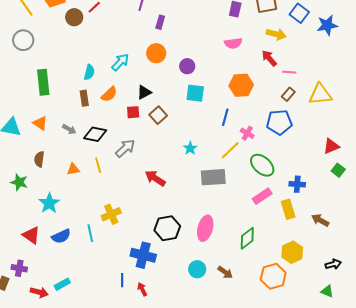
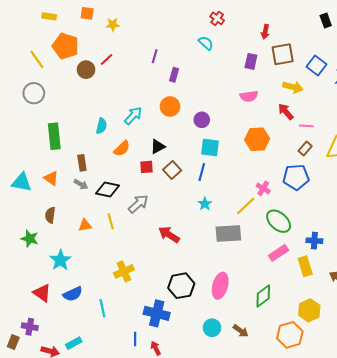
brown rectangle: (84, 98) -> (82, 163), moved
blue line: (225, 117) -> (202, 172), moved
cyan line: (90, 233) -> (102, 308), moved

